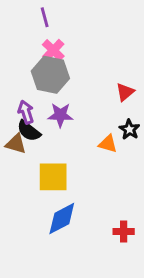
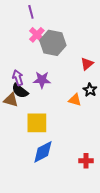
gray hexagon: (50, 75) -> (53, 43), moved

